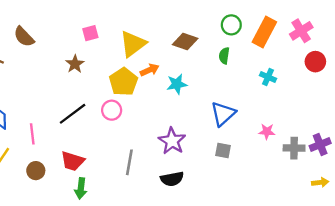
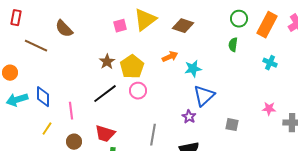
brown diamond: (185, 41) -> (183, 26), moved
yellow triangle: (133, 44) -> (145, 20), moved
brown star: (75, 64) -> (107, 62), moved
yellow pentagon: (123, 82) -> (132, 67), moved
blue triangle: (223, 114) -> (204, 96), moved
purple star: (172, 141) -> (189, 117), size x0.6

